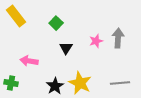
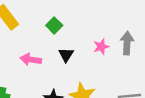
pink arrow: (29, 61) -> (31, 60), moved

